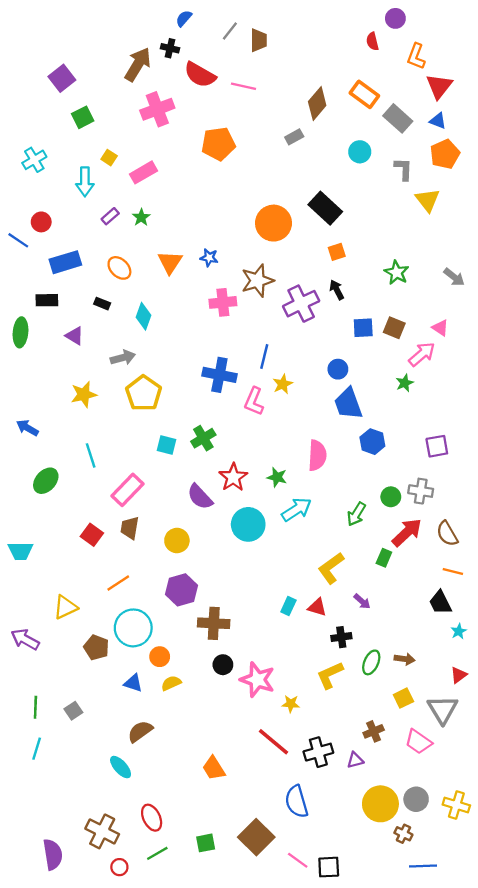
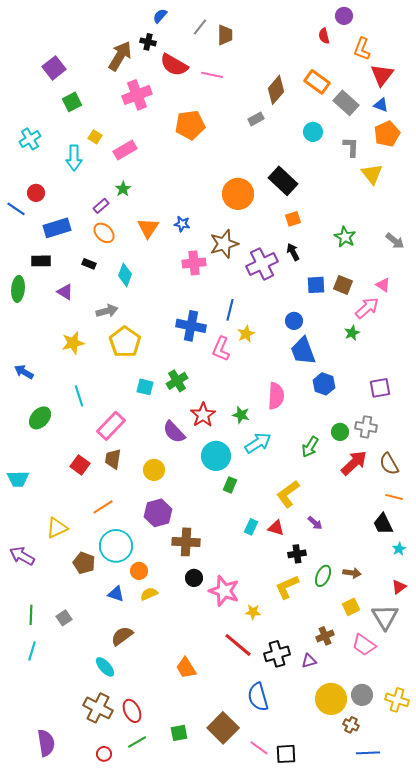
purple rectangle: (110, 216) -> (101, 206), moved
green rectangle: (384, 558) -> (230, 485), moved
brown cross: (102, 831) -> (98, 708), moved

